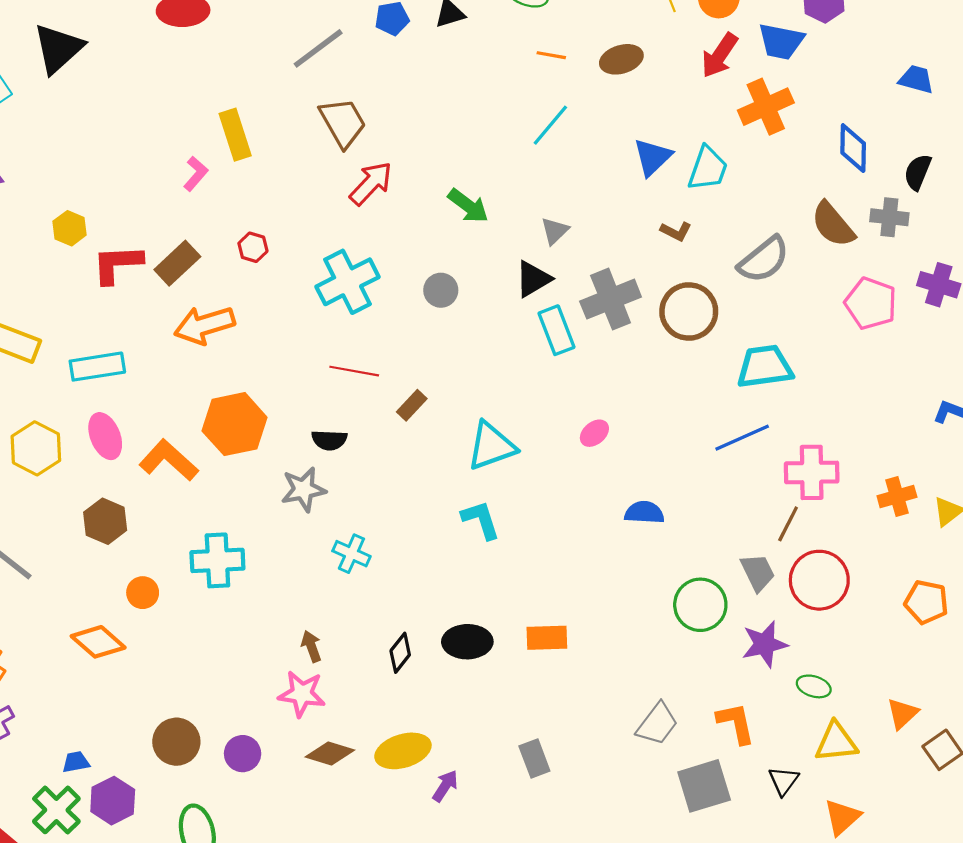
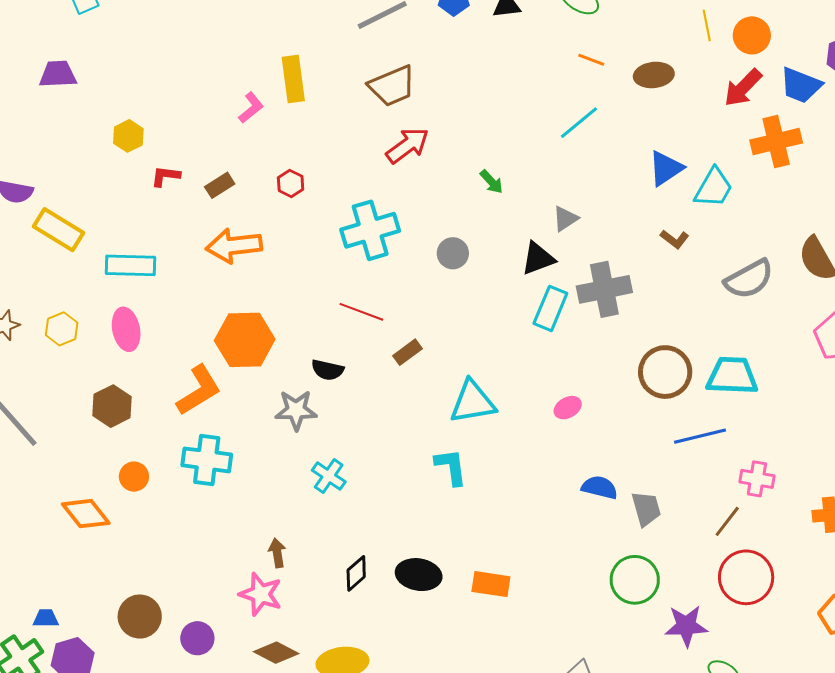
brown trapezoid: (343, 123) -> (392, 86), turned 87
green arrow: (468, 206) -> (491, 182), size x0.7
brown rectangle: (177, 263) -> (220, 185), size x0.7
red L-shape: (117, 264) -> (165, 176), size x0.6
brown circle: (689, 312) -> (665, 372), moved
cyan rectangle: (556, 330) -> (550, 308), turned 33
yellow hexagon: (36, 448) -> (62, 329), size x0.7
orange L-shape: (169, 460) -> (199, 390), moved, turned 96
pink cross: (812, 472) -> (757, 479), size x0.7
gray trapezoid: (758, 572) -> (646, 509), moved

